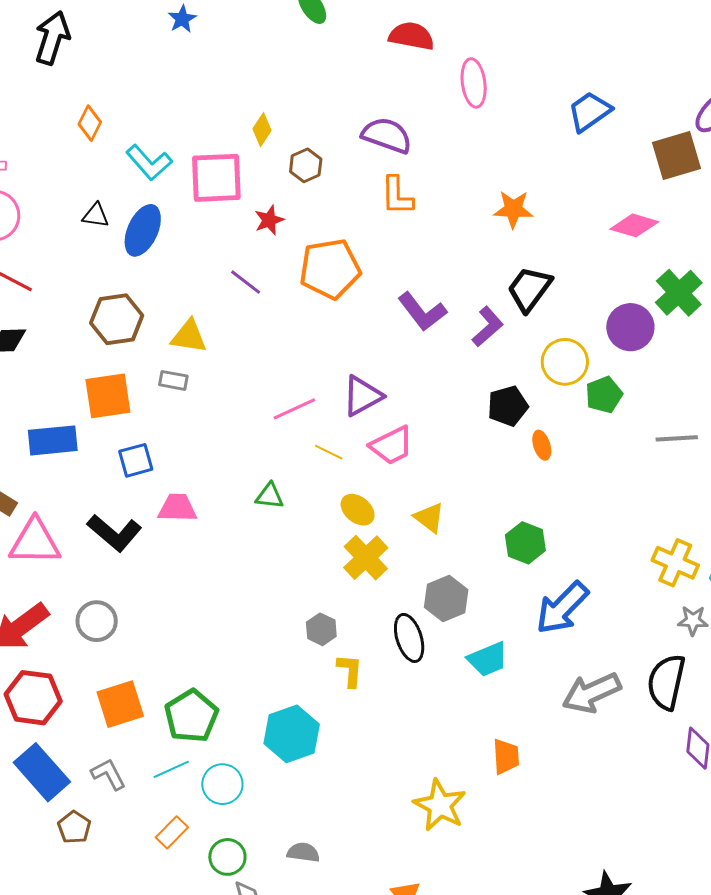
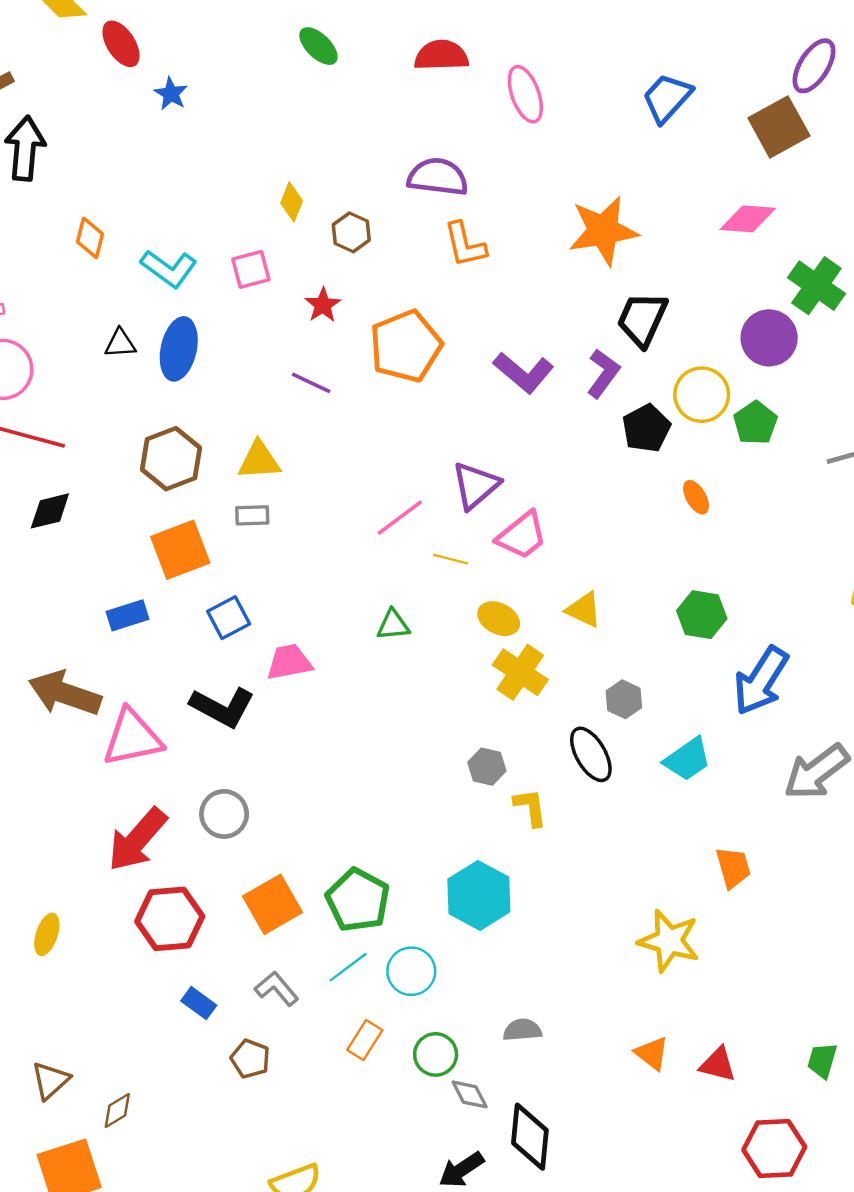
pink square: (216, 178) -> (251, 269), size x0.6
orange star: (513, 209) -> (603, 231), size x1.5
black pentagon: (508, 406) -> (646, 428), moved
blue rectangle: (53, 440) -> (128, 615), size x0.7
gray hexagon: (446, 598) -> (624, 699), size x0.7
blue rectangle: (42, 772) -> (199, 1003), size x0.5

